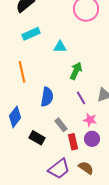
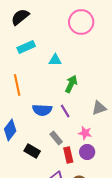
blue semicircle: (47, 97) -> (42, 110), turned 84
purple line: (81, 98) -> (65, 111), moved

